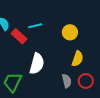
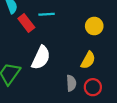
yellow circle: (70, 32) -> (94, 26), moved

